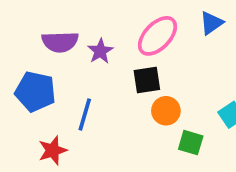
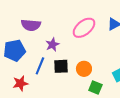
purple star: (100, 51) -> (52, 45), moved
black square: (147, 80) -> (61, 66), moved
blue pentagon: (35, 92) -> (15, 50), turned -30

